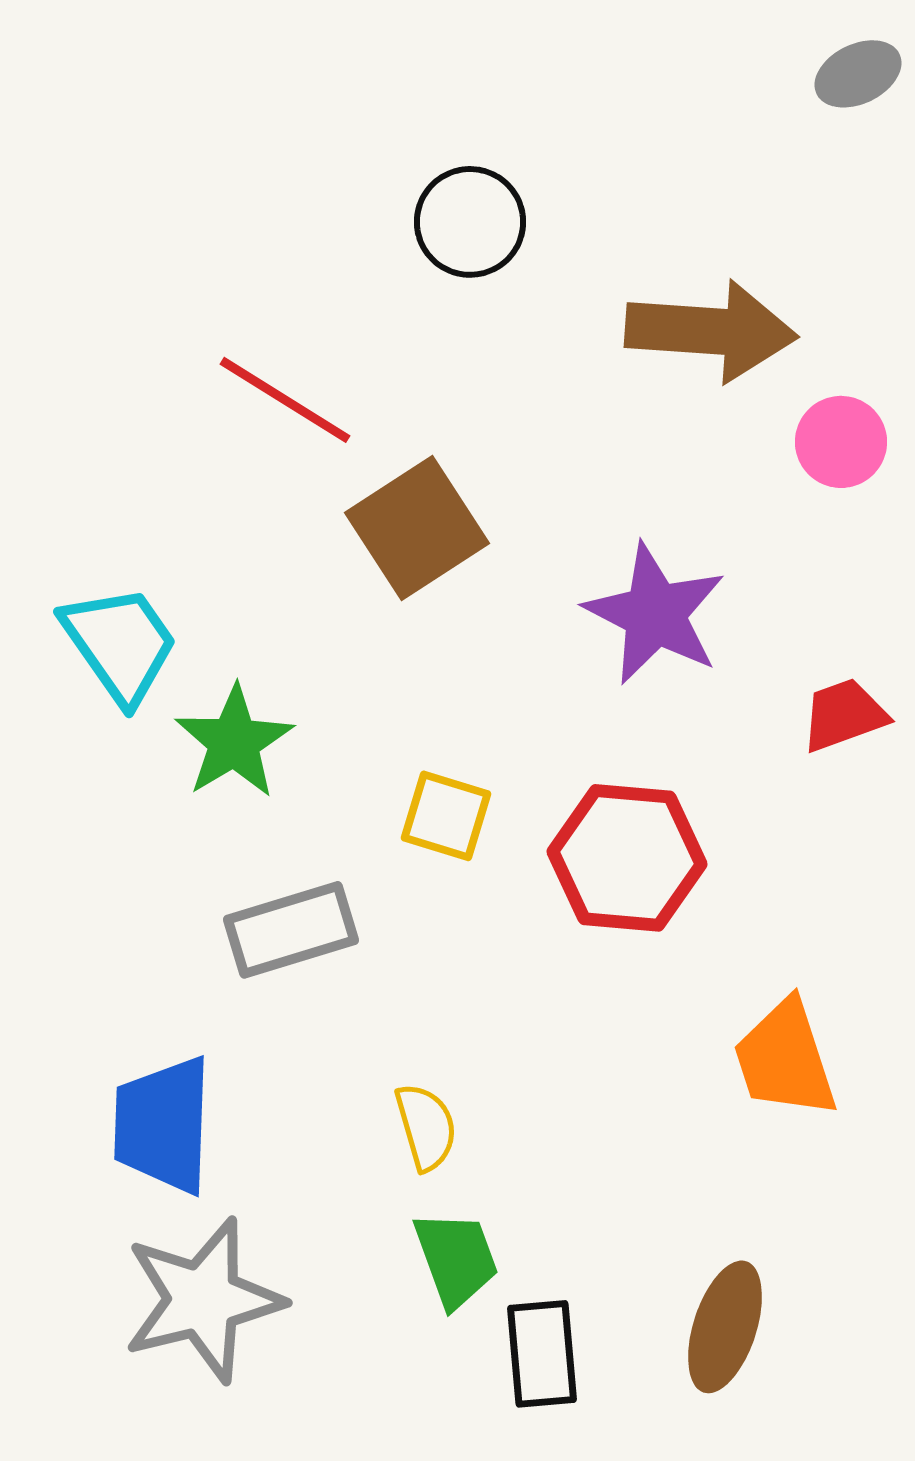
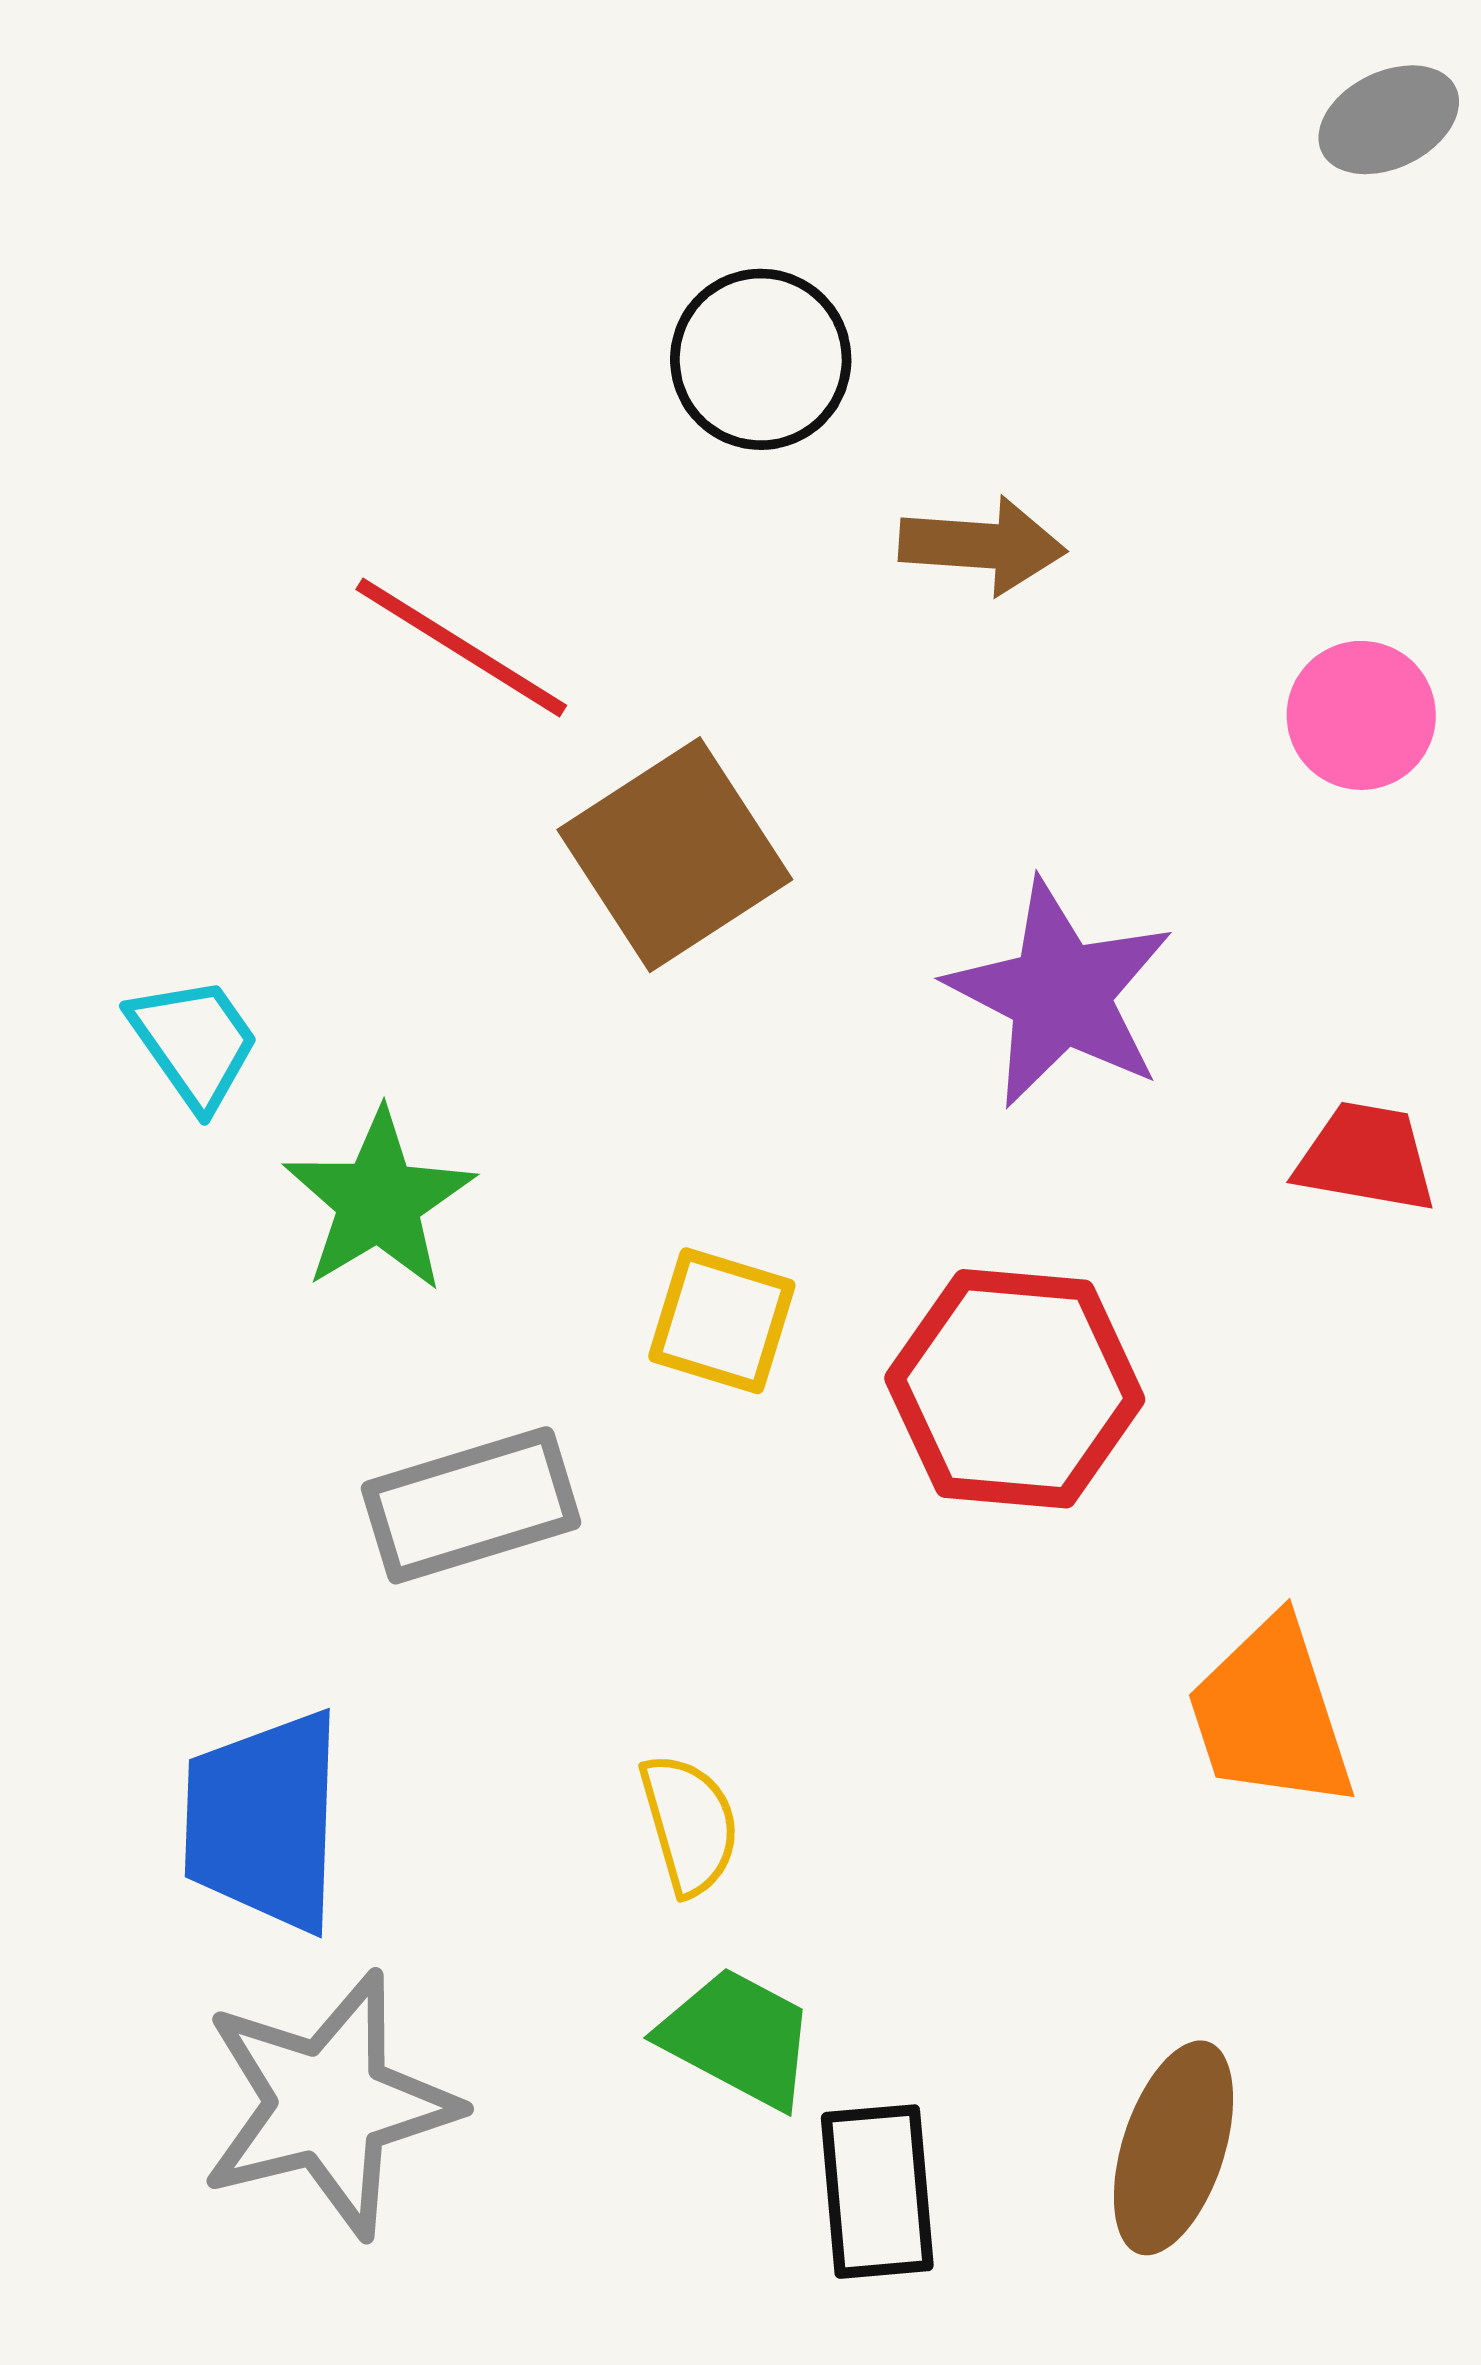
brown arrow: (711, 331) -> (982, 545), moved, size x0.6
cyan trapezoid: (120, 644) -> (194, 1042), size x0.7
red trapezoid: (844, 715) -> (1366, 1157), turned 30
green trapezoid: (456, 1259) -> (738, 2038), turned -42

